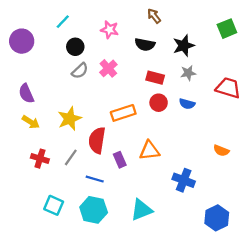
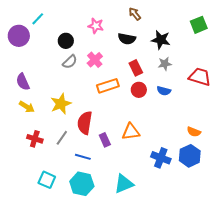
cyan line: (63, 22) -> (38, 19), moved
black star: (184, 46) -> (161, 40), turned 30
red rectangle: (155, 78) -> (136, 68), turned 49
orange rectangle: (123, 113) -> (108, 86), moved
blue hexagon: (217, 218) -> (190, 156), moved

